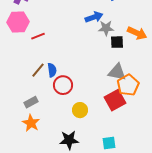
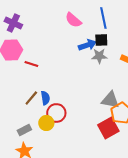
red line: (38, 36) -> (31, 64), turned 40
black square: (117, 42) -> (101, 40), moved
yellow circle: (80, 110) -> (46, 123), moved

